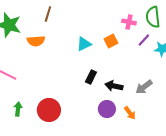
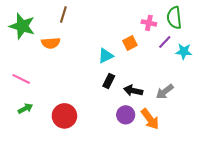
cyan triangle: (84, 44) -> (106, 56), moved
green arrow: (18, 109) -> (25, 109), moved, turned 56
orange arrow: (130, 113) -> (150, 119), size x1.5

